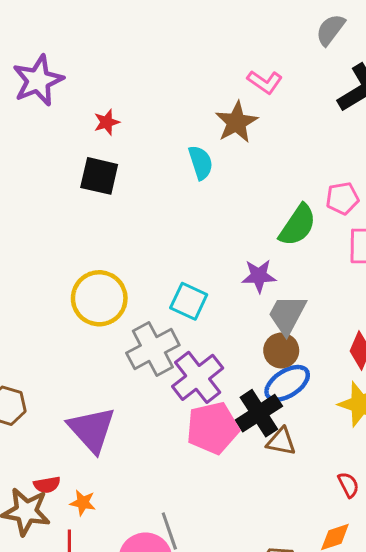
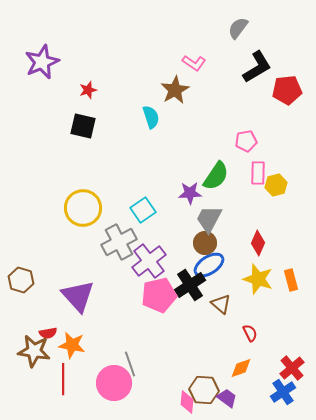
green semicircle: (298, 225) -> (216, 176), moved
cyan square: (189, 301) -> (143, 210), turned 30
brown triangle: (281, 441) -> (221, 304), moved, turned 30
orange star: (83, 503) -> (72, 345), size x1.5

